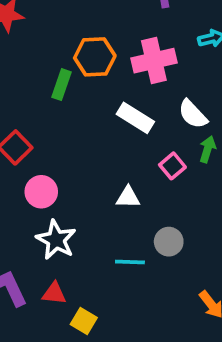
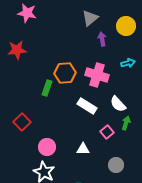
pink cross: (154, 61) -> (97, 75), turned 30
pink circle: (41, 192) -> (47, 147), moved
gray circle: (169, 242) -> (116, 165), moved

